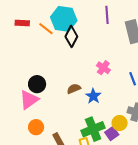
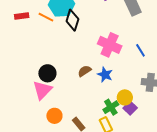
pink cross: (103, 68) -> (110, 45), size x1.6
yellow circle: (120, 123) -> (125, 97), moved
green cross: (93, 129) -> (111, 107), size x0.7

